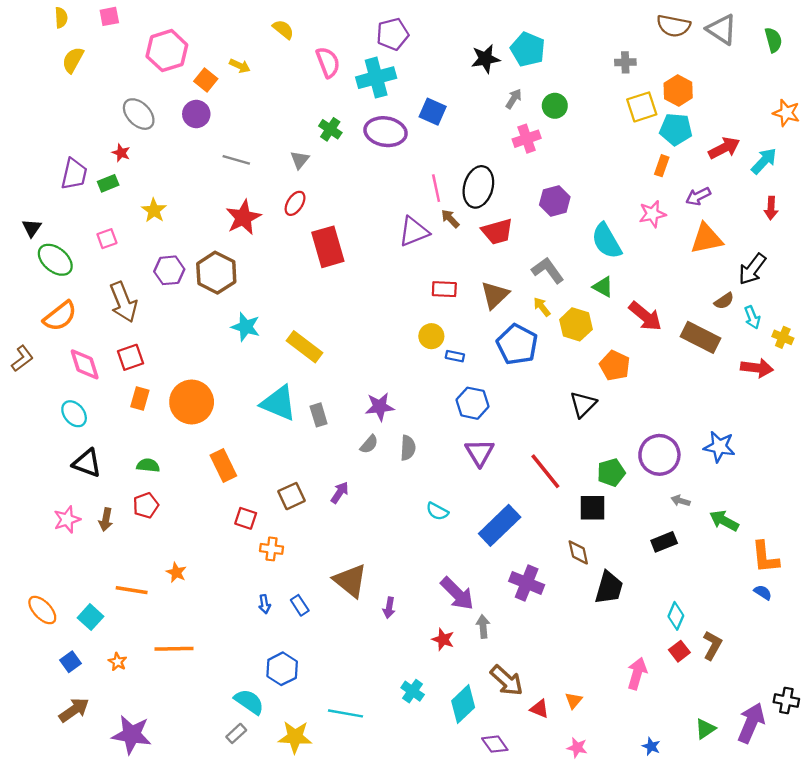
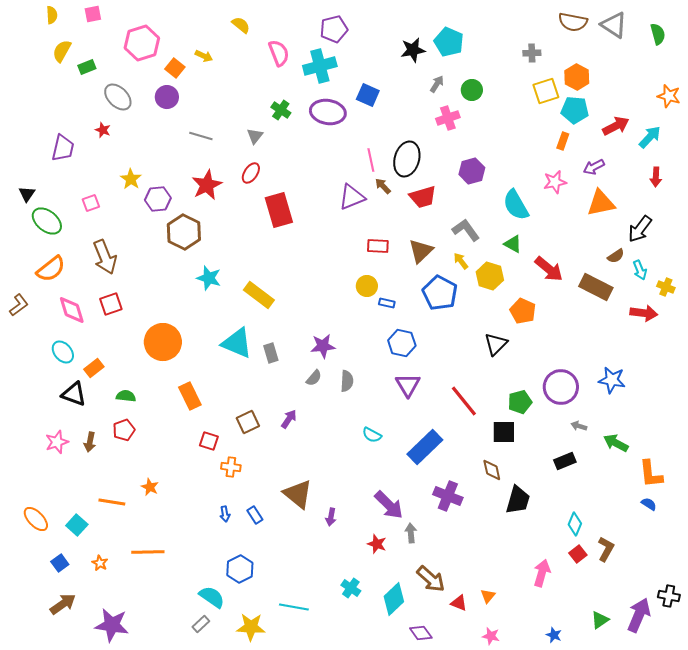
green rectangle: (108, 183) -> (87, 67), moved
purple hexagon: (169, 270) -> (158, 199), moved
orange rectangle: (140, 398) -> (94, 368), moved, turned 36

